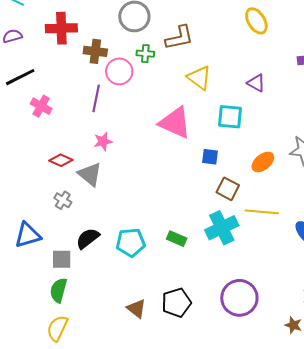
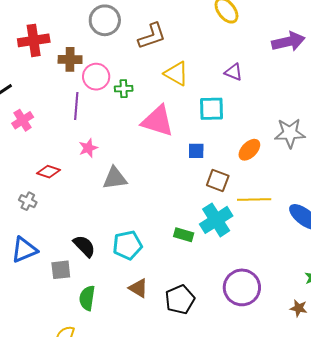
green cross: (145, 54) -> (124, 89), moved
pink cross: (41, 106) -> (23, 120), turned 35
gray triangle: (90, 174) -> (115, 178), moved, turned -40
gray cross: (63, 200) -> (28, 201), moved
black semicircle: (88, 238) -> (84, 246), turned 90
green rectangle: (177, 239) -> (184, 235), moved
green semicircle: (58, 290) -> (87, 298), moved
brown triangle: (136, 309) -> (138, 288), moved

